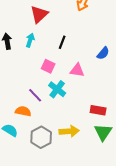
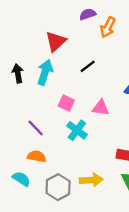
cyan arrow: (30, 40) -> (45, 72), size x1.5
black line: (62, 42) -> (88, 66), moved, turned 32
purple line: (35, 95) -> (36, 128), moved

